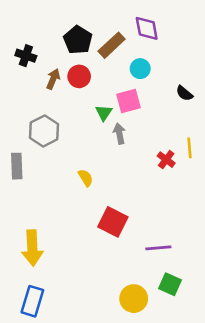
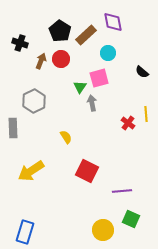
yellow arrow: (32, 248) -> (31, 171), moved, turned 60

